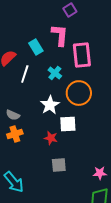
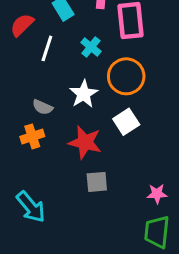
gray semicircle: (13, 115) -> (43, 107), moved
white square: (68, 124) -> (126, 122), moved, turned -30
red star: (51, 138) -> (85, 142), size x1.6

